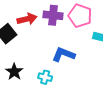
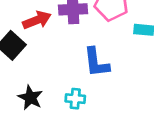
blue L-shape: (63, 54) -> (96, 62), turned -110

